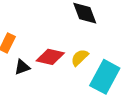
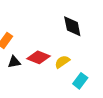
cyan rectangle: (105, 77) -> (80, 81), size x0.6

